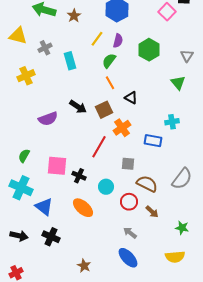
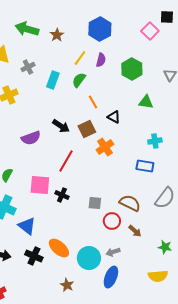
cyan rectangle: (70, 61) -> (53, 80), turned 36
green semicircle: (109, 61) -> (79, 80), moved
green triangle: (178, 83) -> (146, 102), moved, turned -42
blue rectangle: (153, 141) -> (145, 166), moved
red line: (99, 147) -> (66, 161), moved
gray square: (128, 164) -> (95, 203), moved
cyan circle: (106, 187) -> (89, 258), moved, size x1.5
orange ellipse: (83, 208) -> (59, 248), moved
gray arrow: (130, 233) -> (113, 252), turned -56
blue ellipse: (128, 258) -> (111, 277), turned 65

